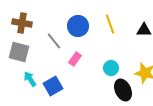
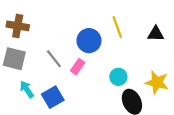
blue circle: (78, 26) -> (89, 41), moved
gray line: (54, 41) -> (54, 59), moved

